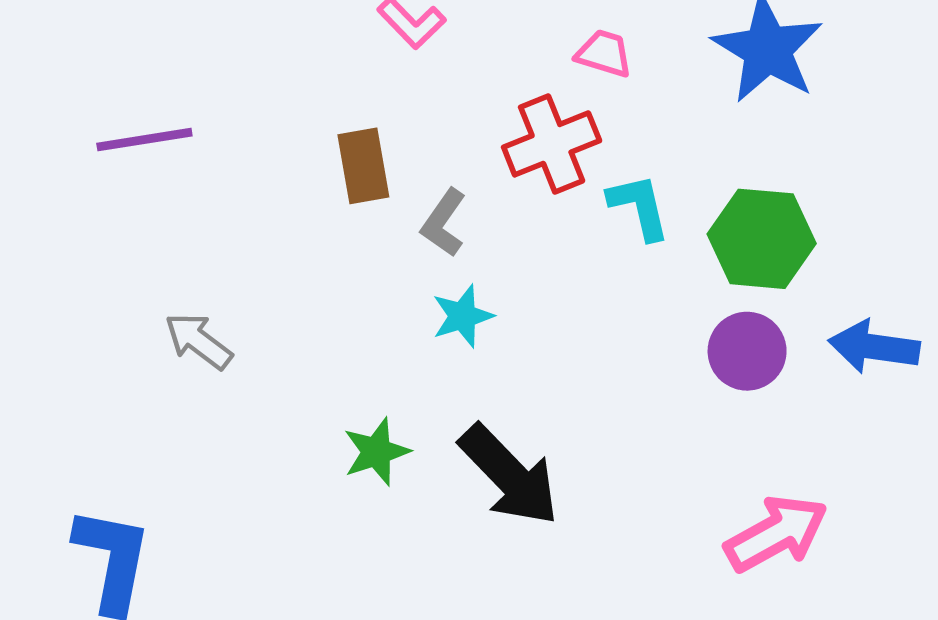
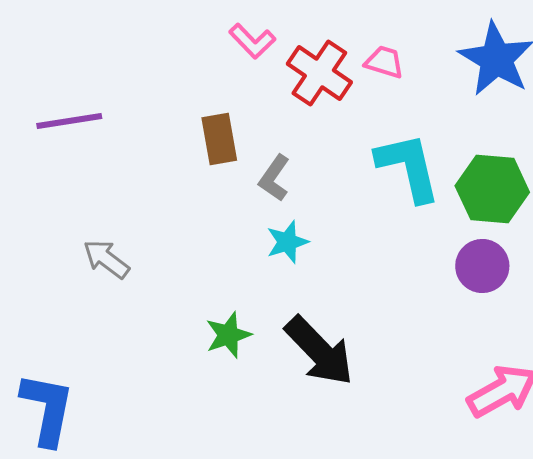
red cross: (552, 144) -> (319, 73), moved, turned -34
cyan L-shape: (639, 207) -> (408, 167), size x1.5

